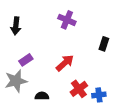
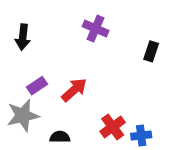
black rectangle: (104, 44) -> (151, 51), moved
red arrow: (65, 63) -> (74, 90), moved

